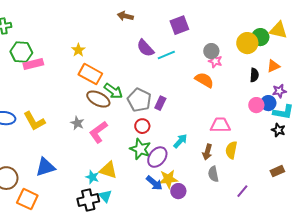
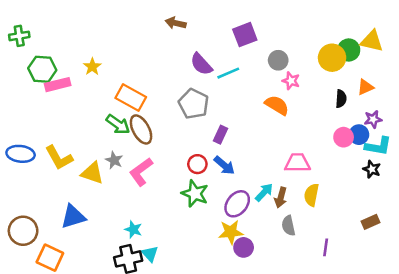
yellow star: (78, 50) -> (92, 67), moved
gray circle: (211, 51) -> (278, 60), moved
green arrow: (113, 91) -> (118, 124), moved
brown ellipse: (98, 99) -> (141, 129), turned 35
gray pentagon: (139, 100) -> (194, 104), moved
cyan arrow: (180, 141) -> (264, 192), moved
purple ellipse: (157, 157) -> (237, 204), moved
yellow triangle: (108, 170) -> (92, 173), moved
blue arrow: (154, 183) -> (224, 165), moved
purple line: (242, 191) -> (326, 247), turned -32

